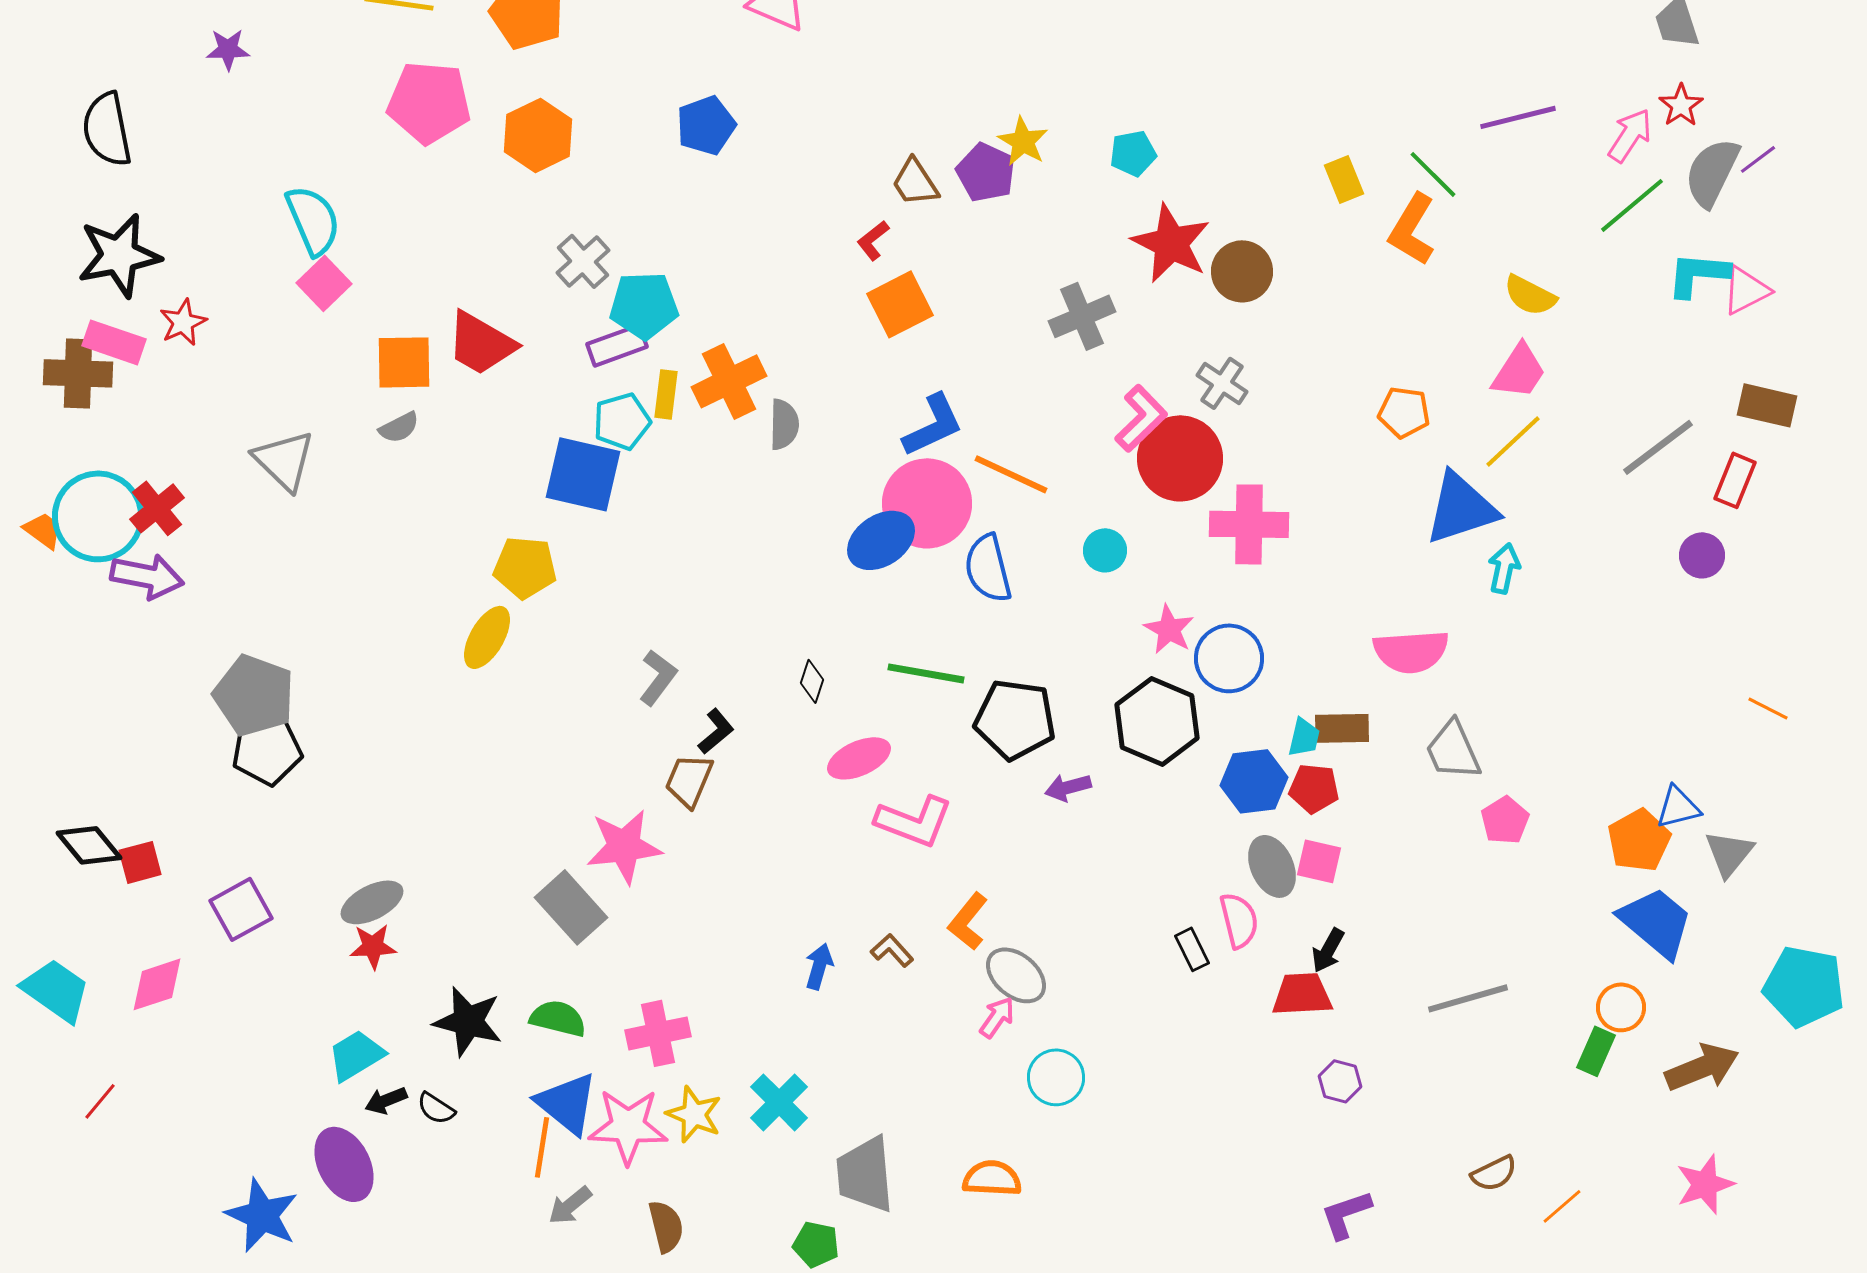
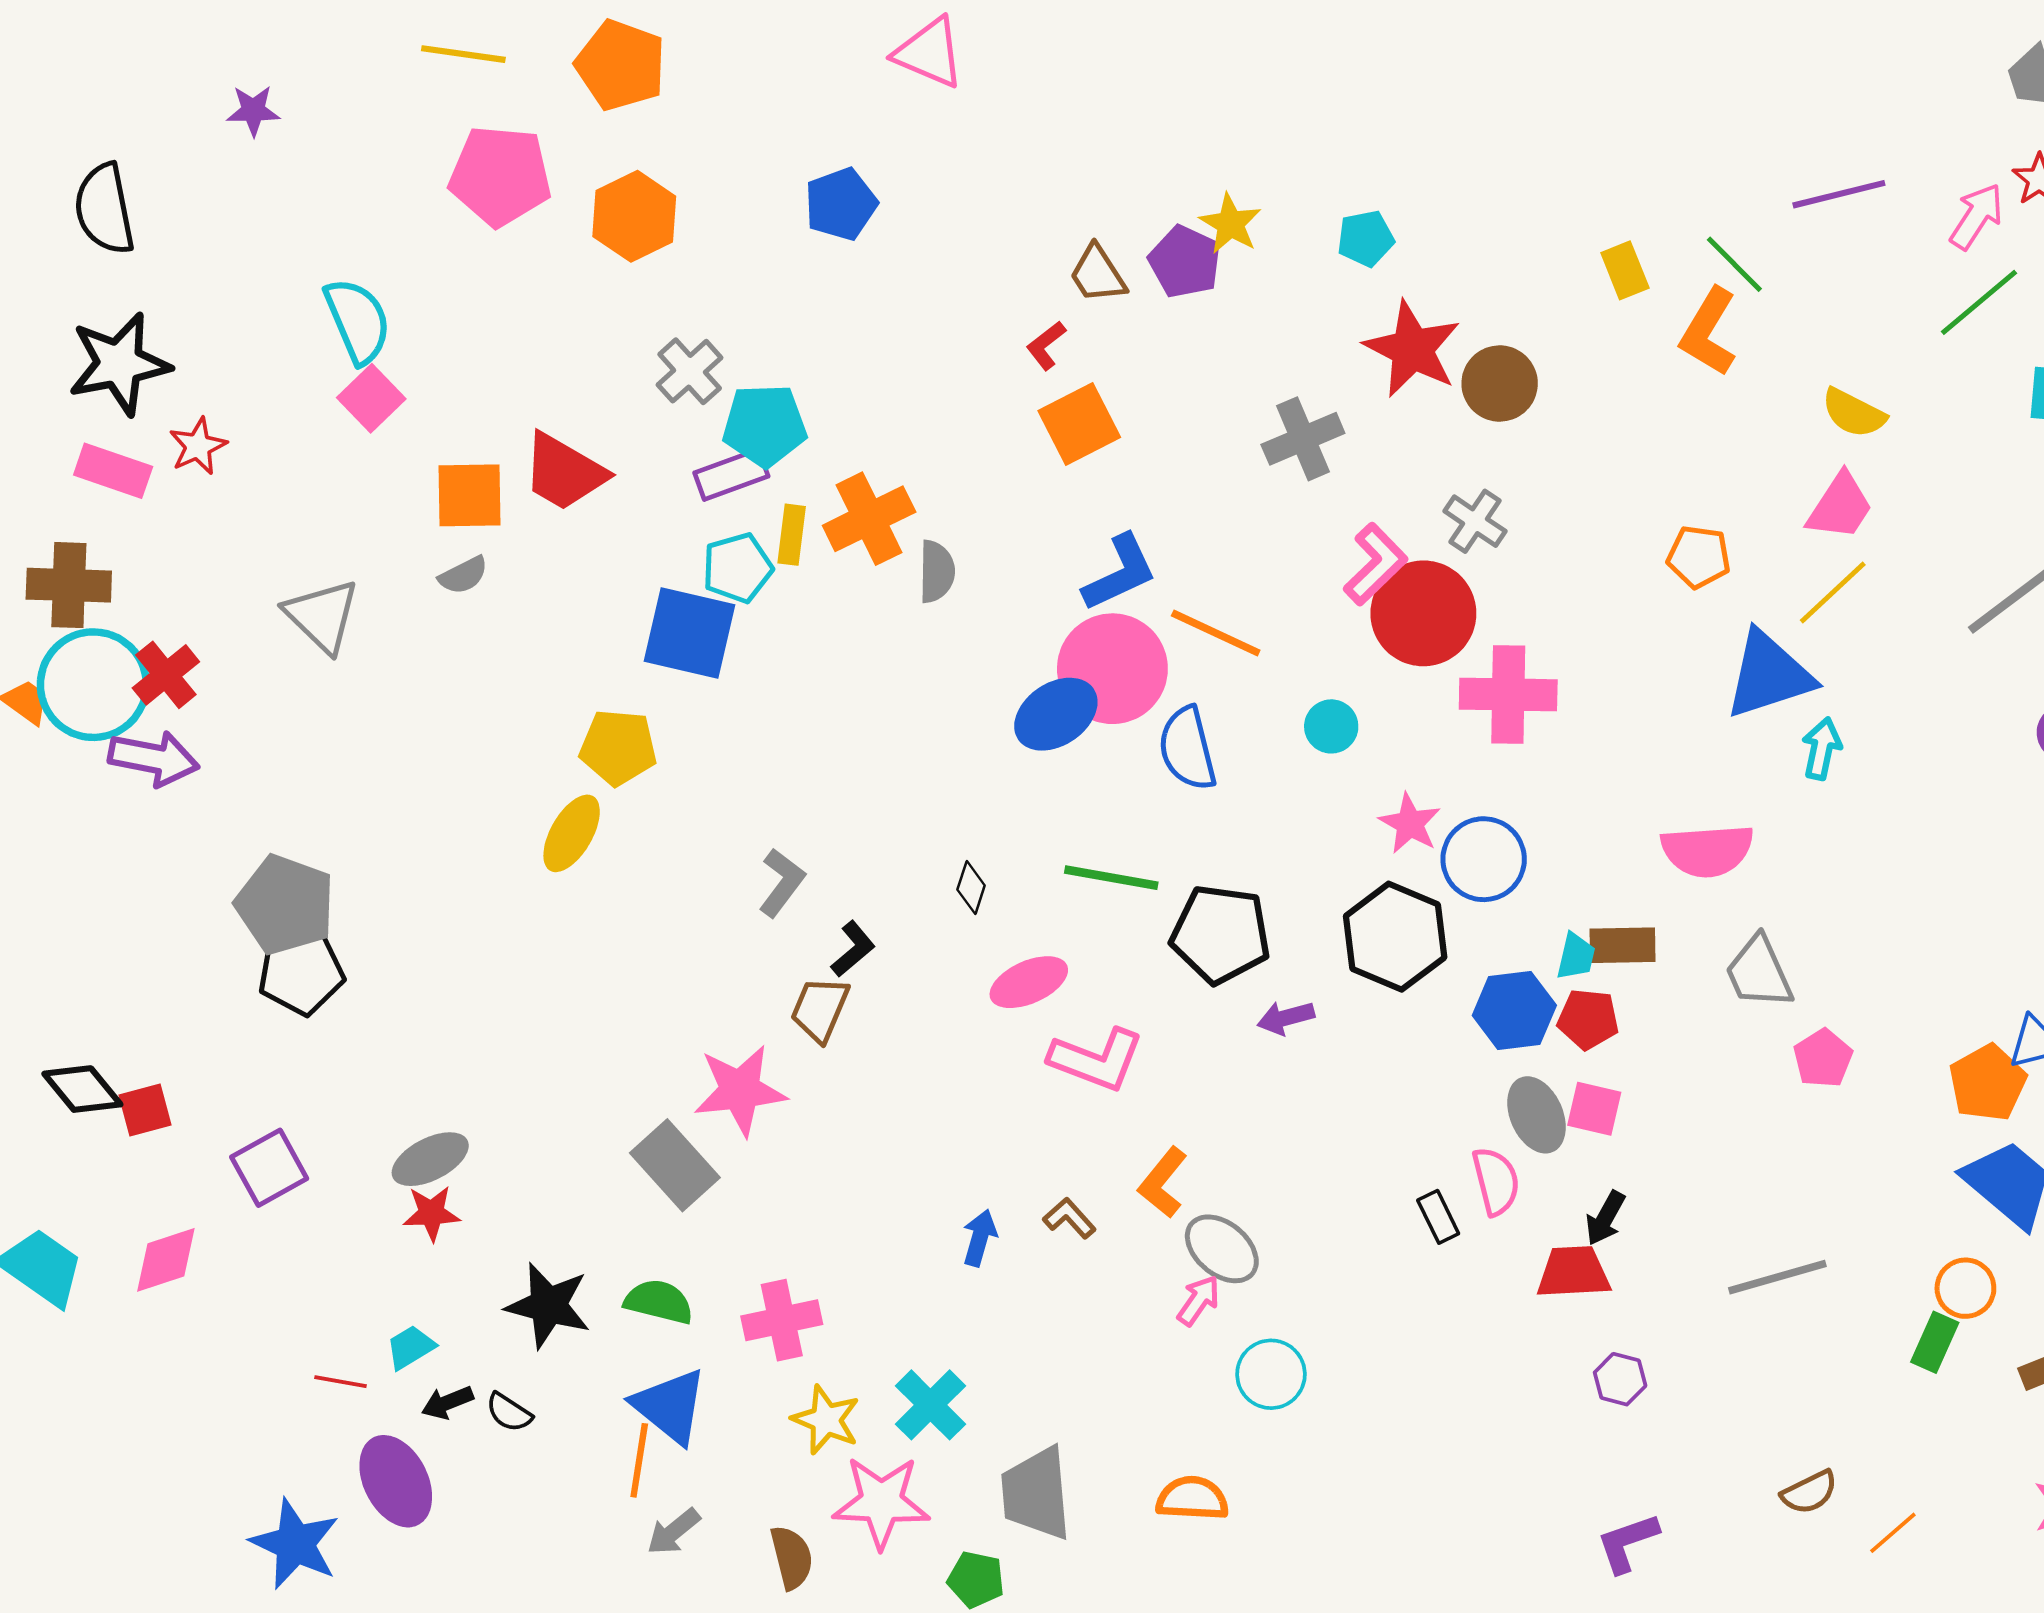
brown cross: (78, 373) -> (69, 585), moved
cyan trapezoid: (356, 1055) -> (411, 1347), size x0.7
red line: (100, 1101) -> (340, 1382), moved, turned 60
pink star: (628, 1126) -> (881, 1502), moved

